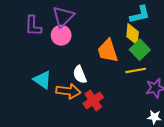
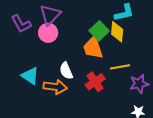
purple L-shape: (33, 26) -> (21, 24), turned -30
green square: (140, 50) -> (99, 31), moved
red cross: (93, 100) -> (95, 82), moved

